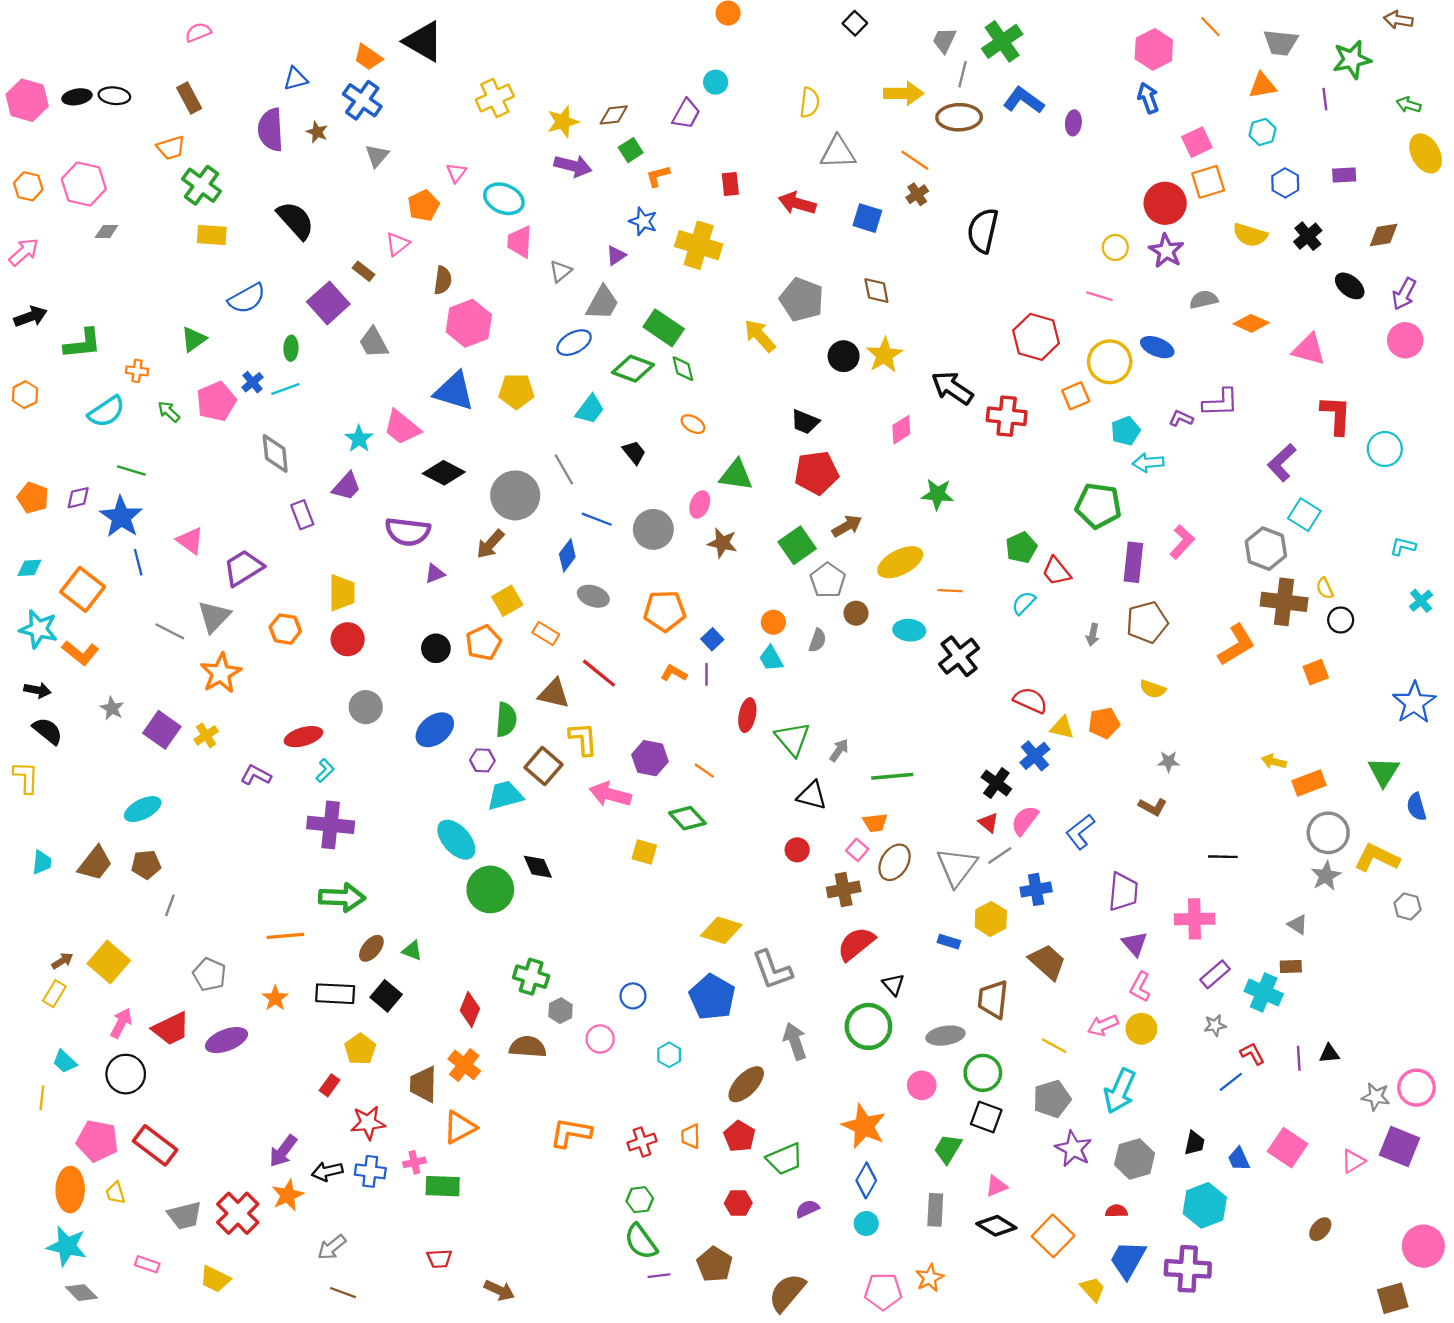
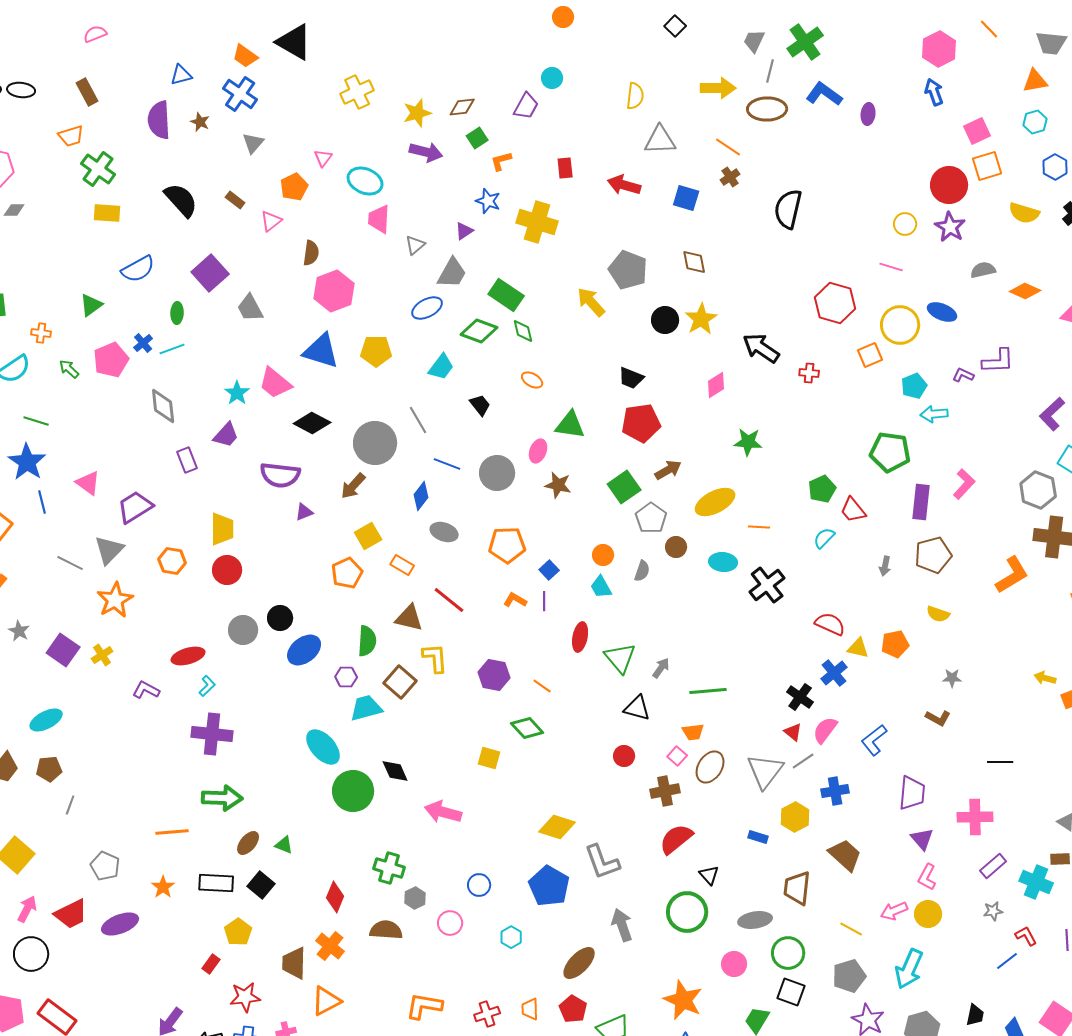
brown rectangle: (363, 271) -> (235, 200), moved
red cross: (1007, 416) -> (809, 373), size x0.6
black circle: (436, 648) -> (280, 618), moved
pink arrow: (610, 794) -> (443, 812), moved

